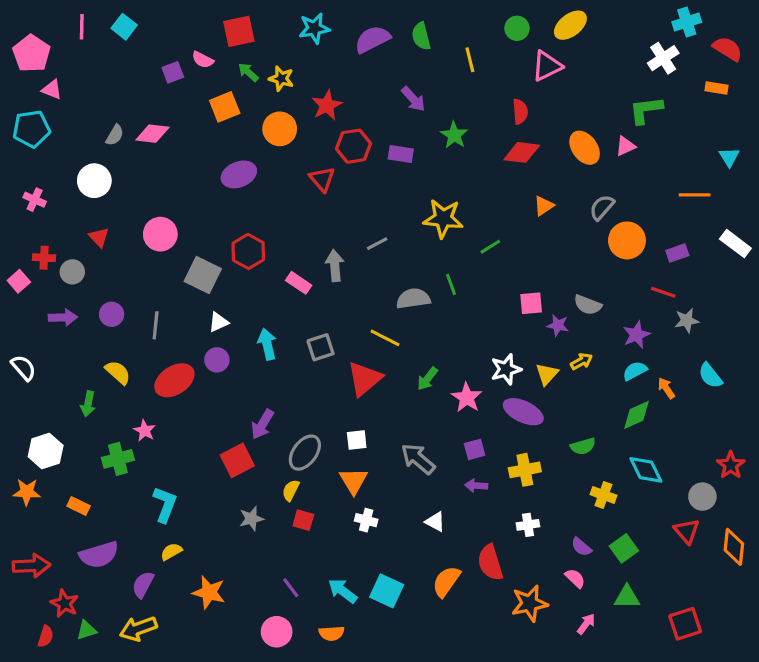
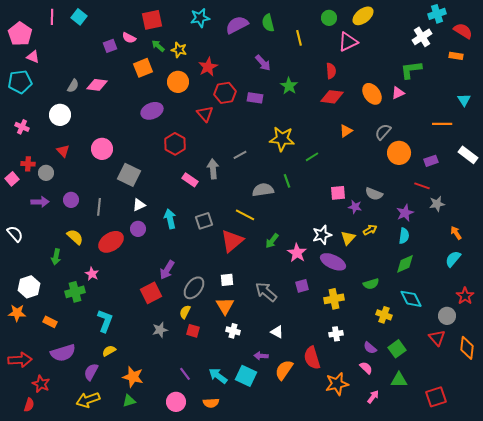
red hexagon: (248, 251) -> (175, 144), moved
cyan semicircle: (635, 371) -> (404, 236), turned 126
cyan semicircle: (710, 376) -> (453, 259), moved, turned 78
orange arrow: (666, 388) -> (456, 233), moved
purple arrow: (476, 486) -> (261, 356), moved
green triangle: (86, 630) -> (129, 401), moved

